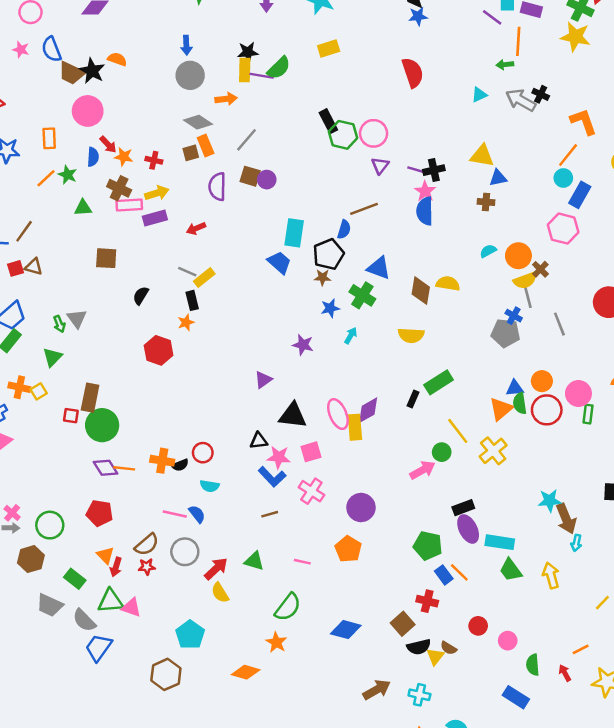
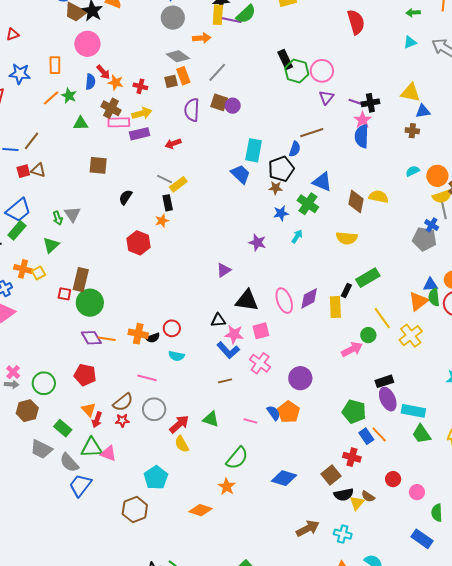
green arrow: (505, 65) -> (413, 13), moved
yellow rectangle: (355, 427) -> (335, 307), moved
blue semicircle: (197, 514) -> (274, 413), moved

